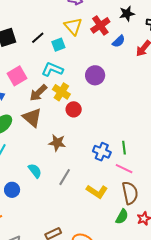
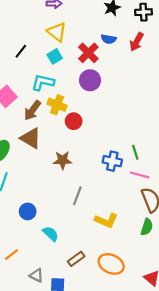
red cross: (100, 25) -> (88, 53), moved
blue semicircle: (119, 41) -> (109, 39), turned 64
cyan square: (58, 45) -> (55, 56), moved
cyan semicircle: (35, 171) -> (51, 234), moved
blue circle: (12, 190) -> (28, 211), moved
yellow L-shape: (97, 191) -> (106, 220), moved

